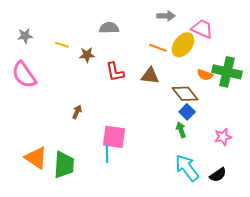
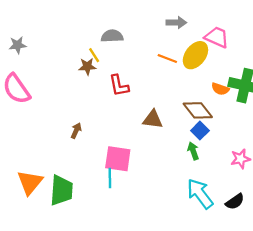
yellow line: (62, 45) -> (94, 55), moved, turned 40
brown triangle: (150, 76) -> (153, 119), moved
orange triangle: (36, 158) -> (30, 182), turned 35

